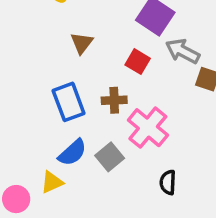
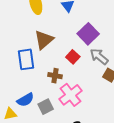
brown triangle: (82, 43) -> (44, 40), size x1.5
blue rectangle: (69, 102) -> (26, 59), moved

